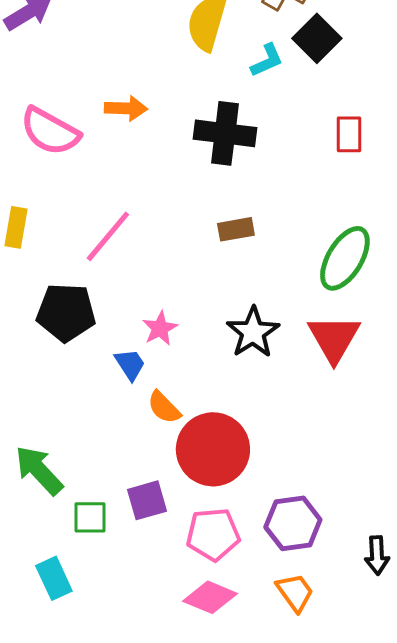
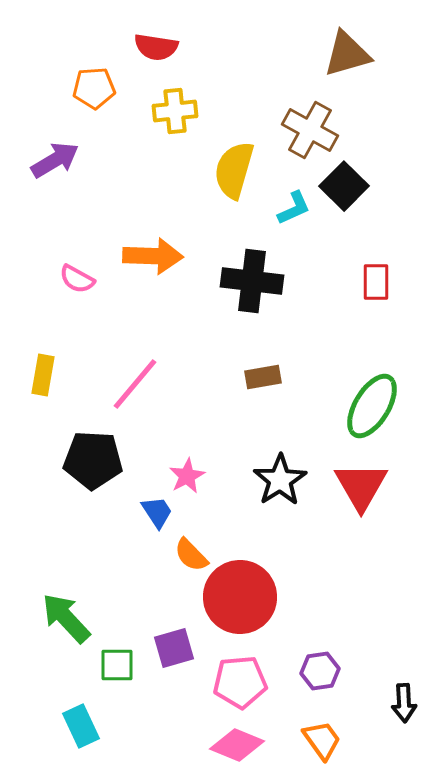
orange arrow: (126, 108) -> (153, 256), size x1.4
pink semicircle: (50, 131) -> (77, 279), size x0.6
purple hexagon: (293, 523) -> (320, 671), size x0.7

